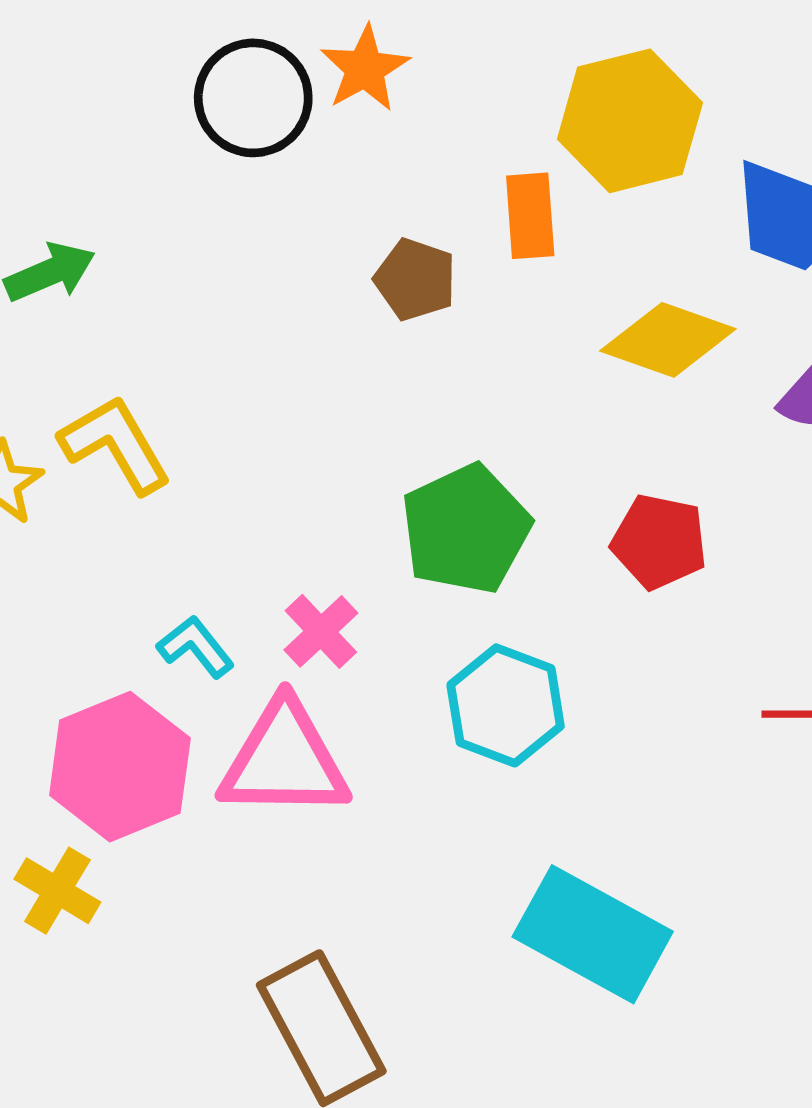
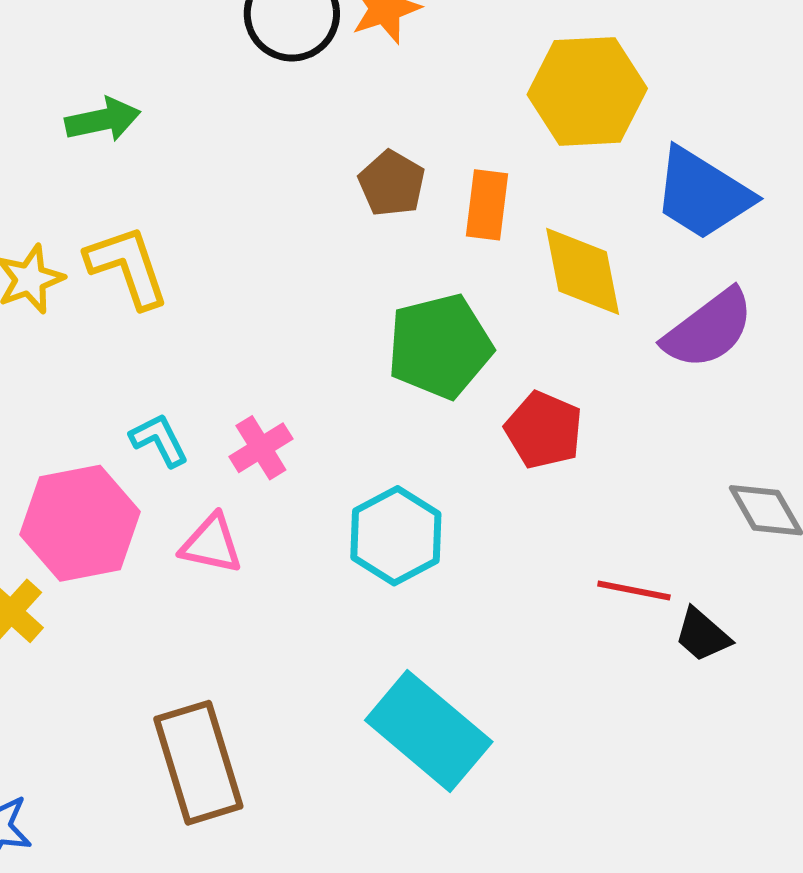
orange rectangle: (530, 216) -> (487, 205), moved
yellow diamond: (668, 340) -> (583, 271), turned 48
green pentagon: (466, 529) -> (440, 346), moved
pink triangle: (284, 760) -> (211, 544), size x0.6

